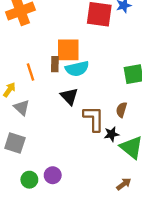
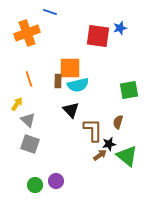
orange line: (30, 72) -> (29, 79), moved
gray square: (15, 143) -> (30, 144), moved
brown arrow: (124, 184) -> (100, 155), moved

